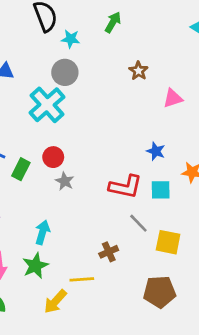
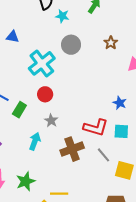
gray circle: (65, 72) -> (71, 45), moved
red circle: (53, 157) -> (45, 94), moved
cyan arrow: (42, 232) -> (35, 141), moved
brown cross: (109, 252) -> (72, 149), moved, size x1.6

